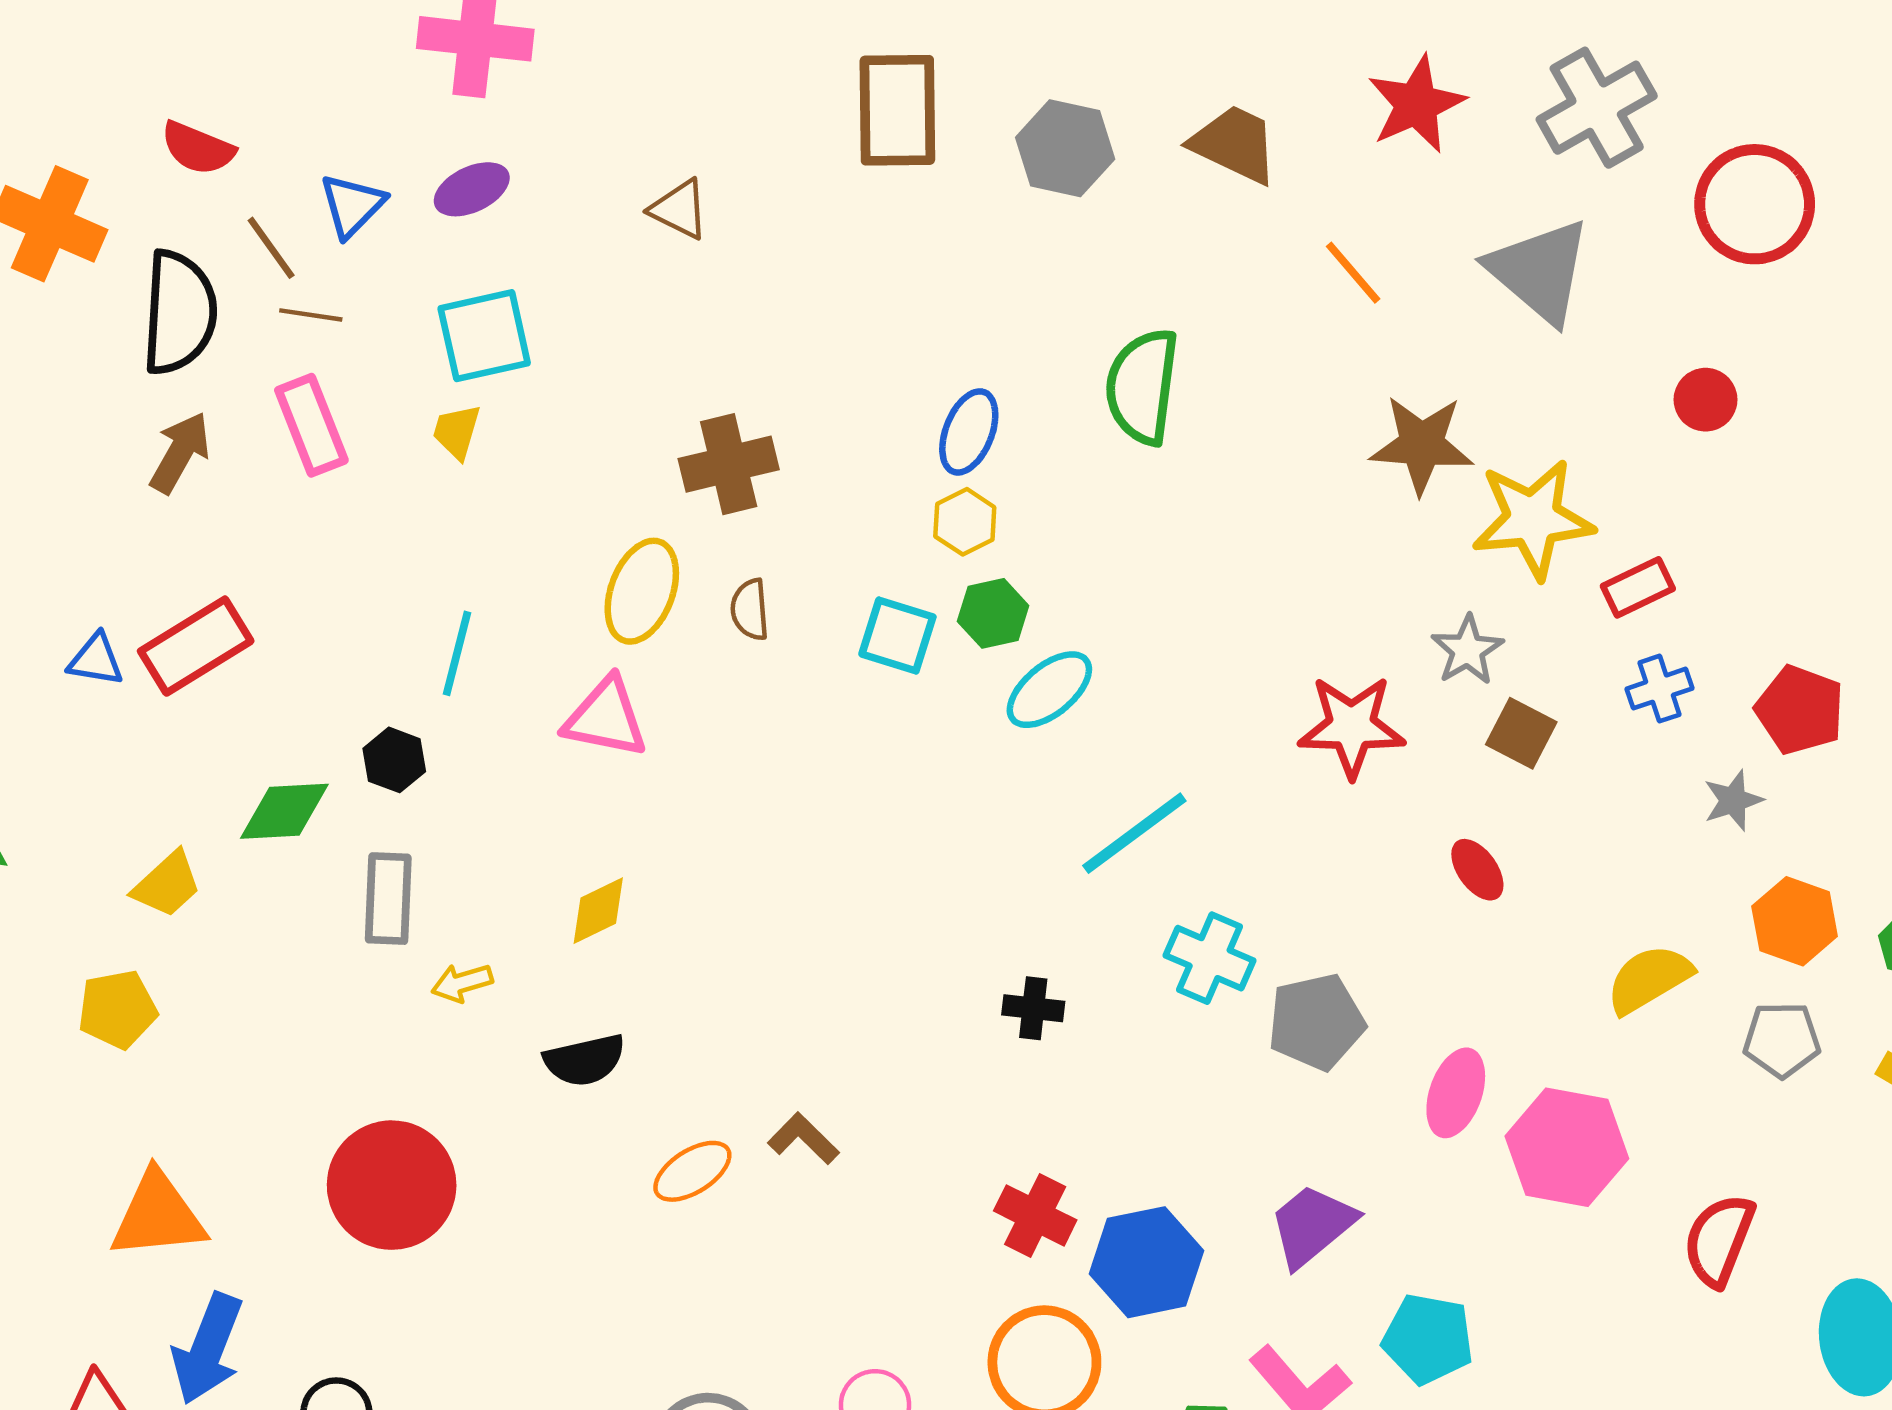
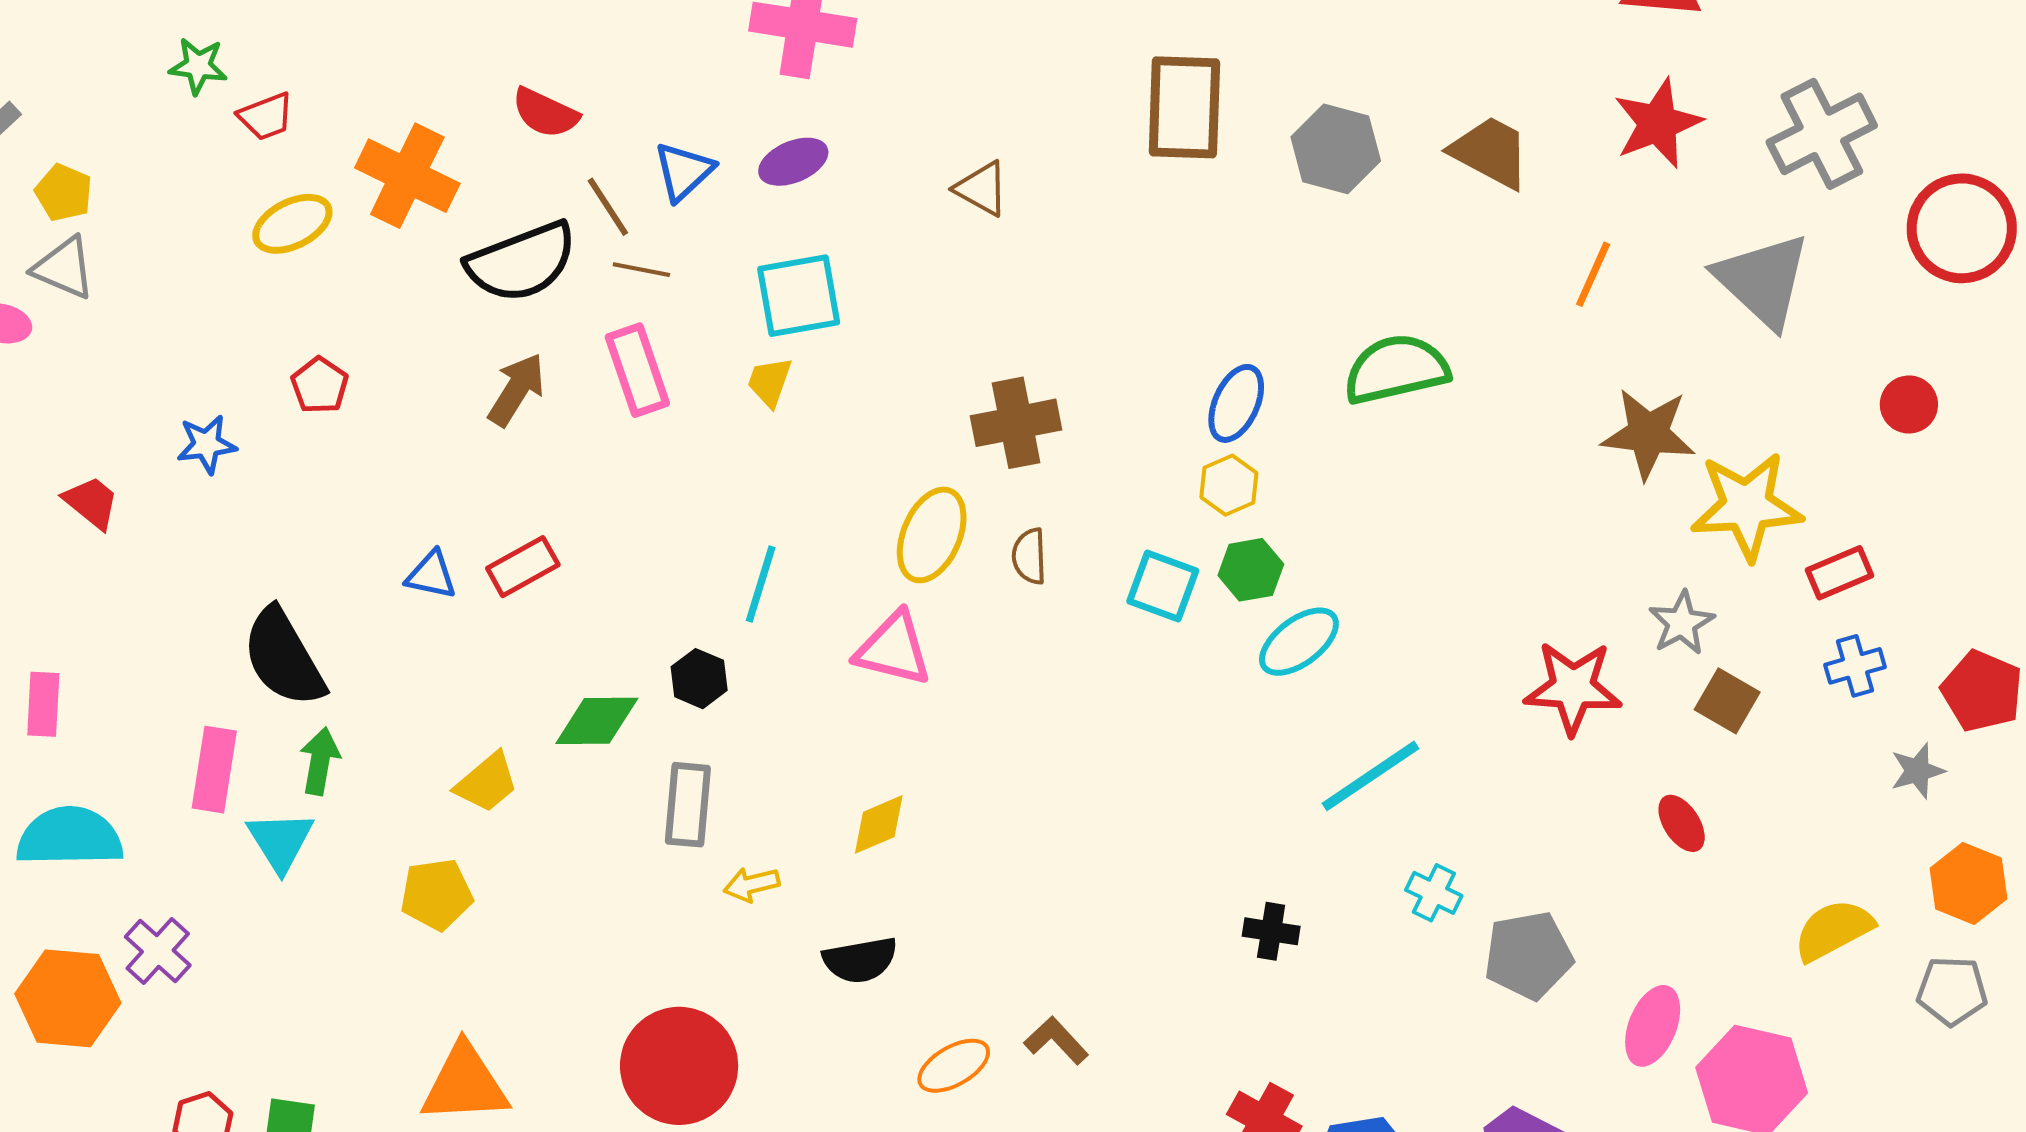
orange line: (1353, 273) -> (1593, 274), turned 62
black semicircle: (179, 313) -> (522, 262), turned 63
green semicircle: (1142, 386) -> (1396, 369), turned 67
red rectangle: (196, 646) -> (523, 567), size x0.7
cyan cross: (1210, 958) -> (1434, 893), size x0.7

